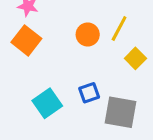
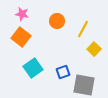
orange circle: (88, 35) -> (57, 21), moved
cyan square: (47, 103) -> (33, 68), moved

